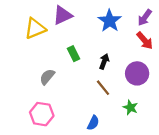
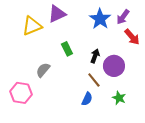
purple arrow: (145, 18) -> (123, 17), moved
purple circle: (137, 73) -> (114, 66), moved
pink hexagon: (42, 114) -> (21, 93), moved
blue semicircle: (93, 123) -> (87, 99), moved

